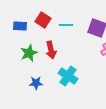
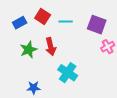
blue rectangle: (20, 26) -> (20, 23), turned -32
blue star: (36, 83) -> (34, 88), moved

